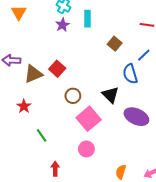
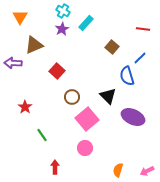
cyan rectangle: (87, 19) -> (86, 23), turned 42
brown triangle: (33, 74) -> (34, 45), moved

